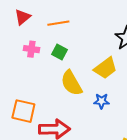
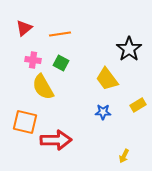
yellow trapezoid: (105, 68) -> (107, 79), turned 90
yellow semicircle: (71, 83) -> (43, 87), moved

